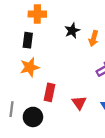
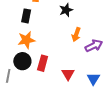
orange arrow: (94, 38) -> (76, 35), moved
black circle: (33, 117) -> (22, 61), moved

